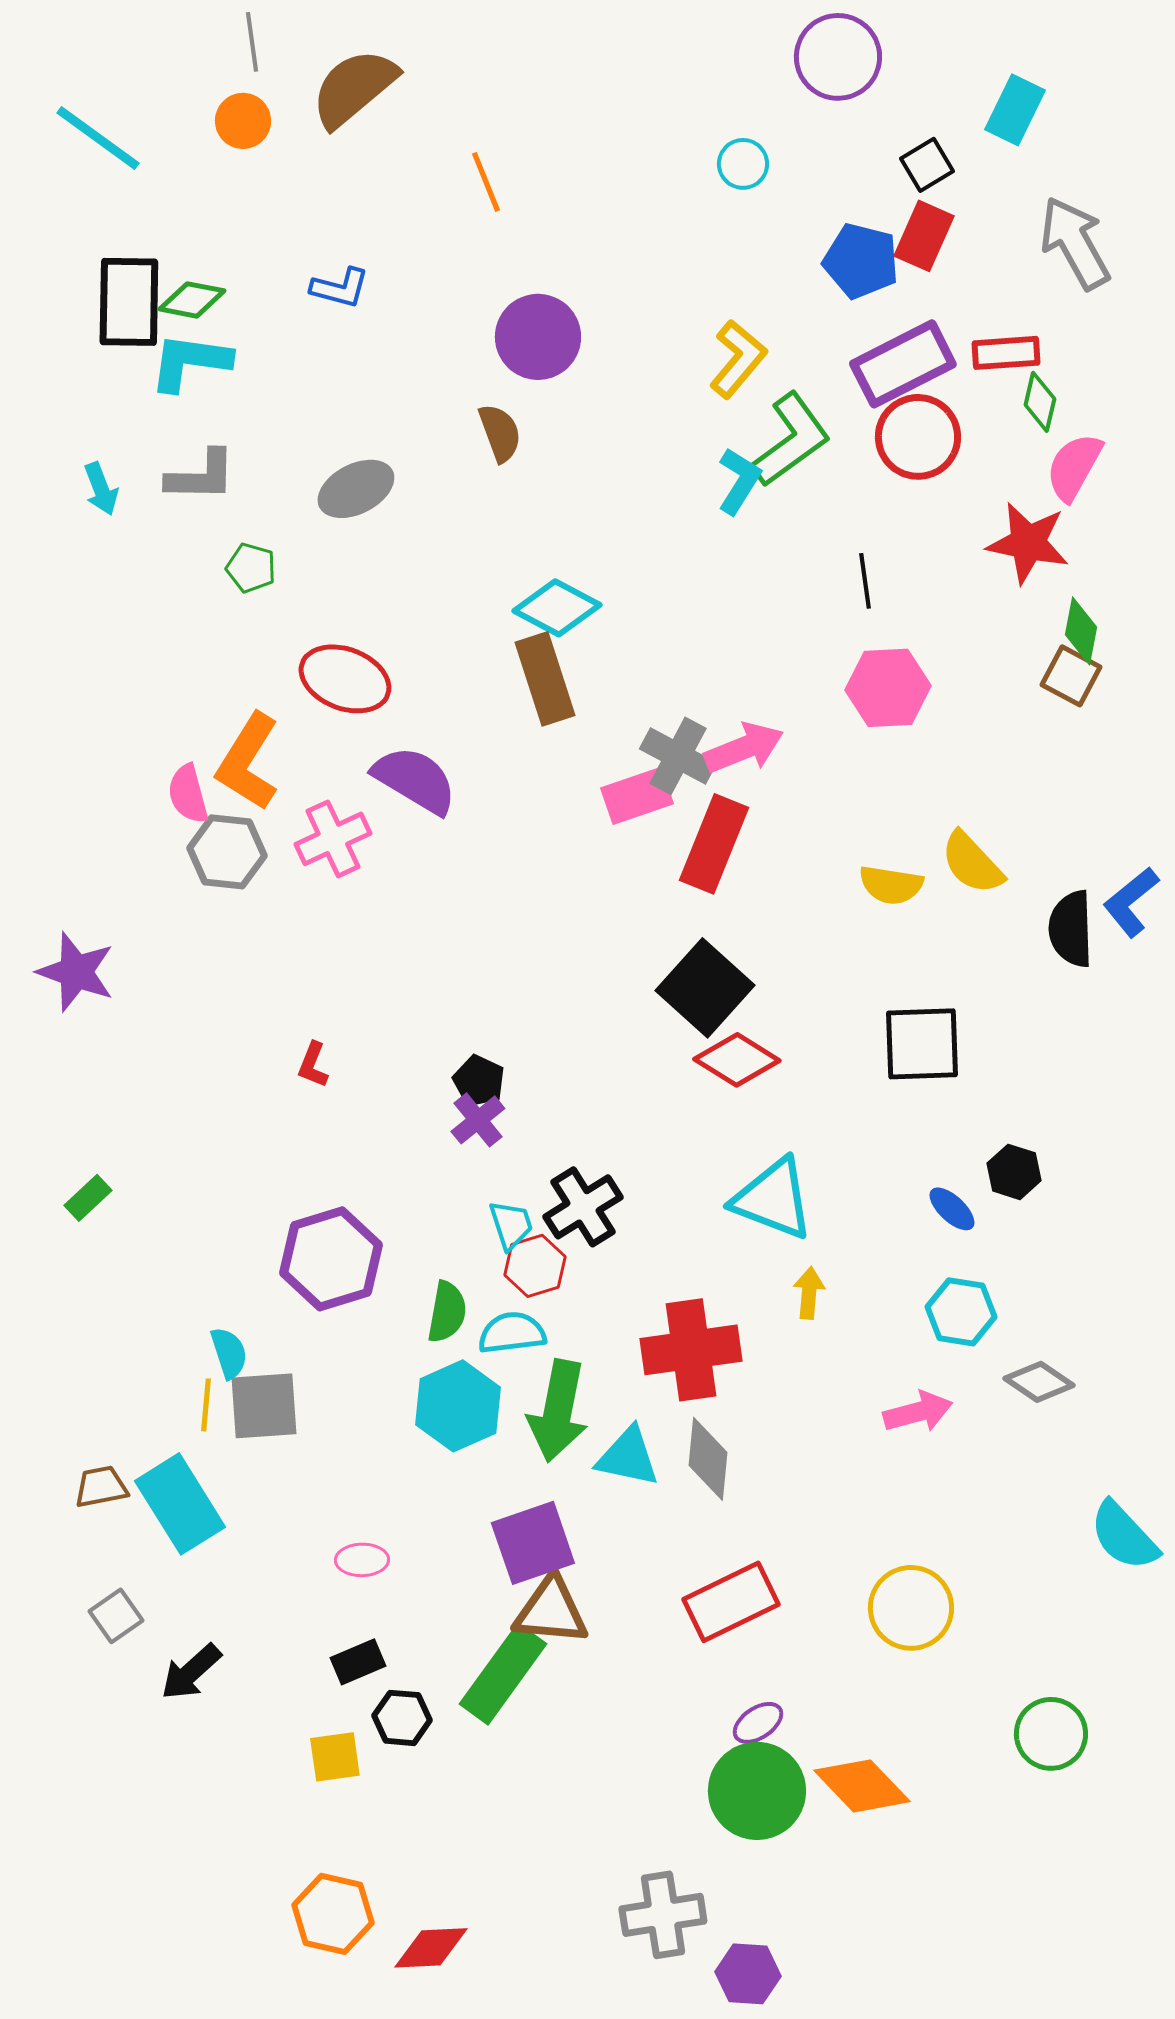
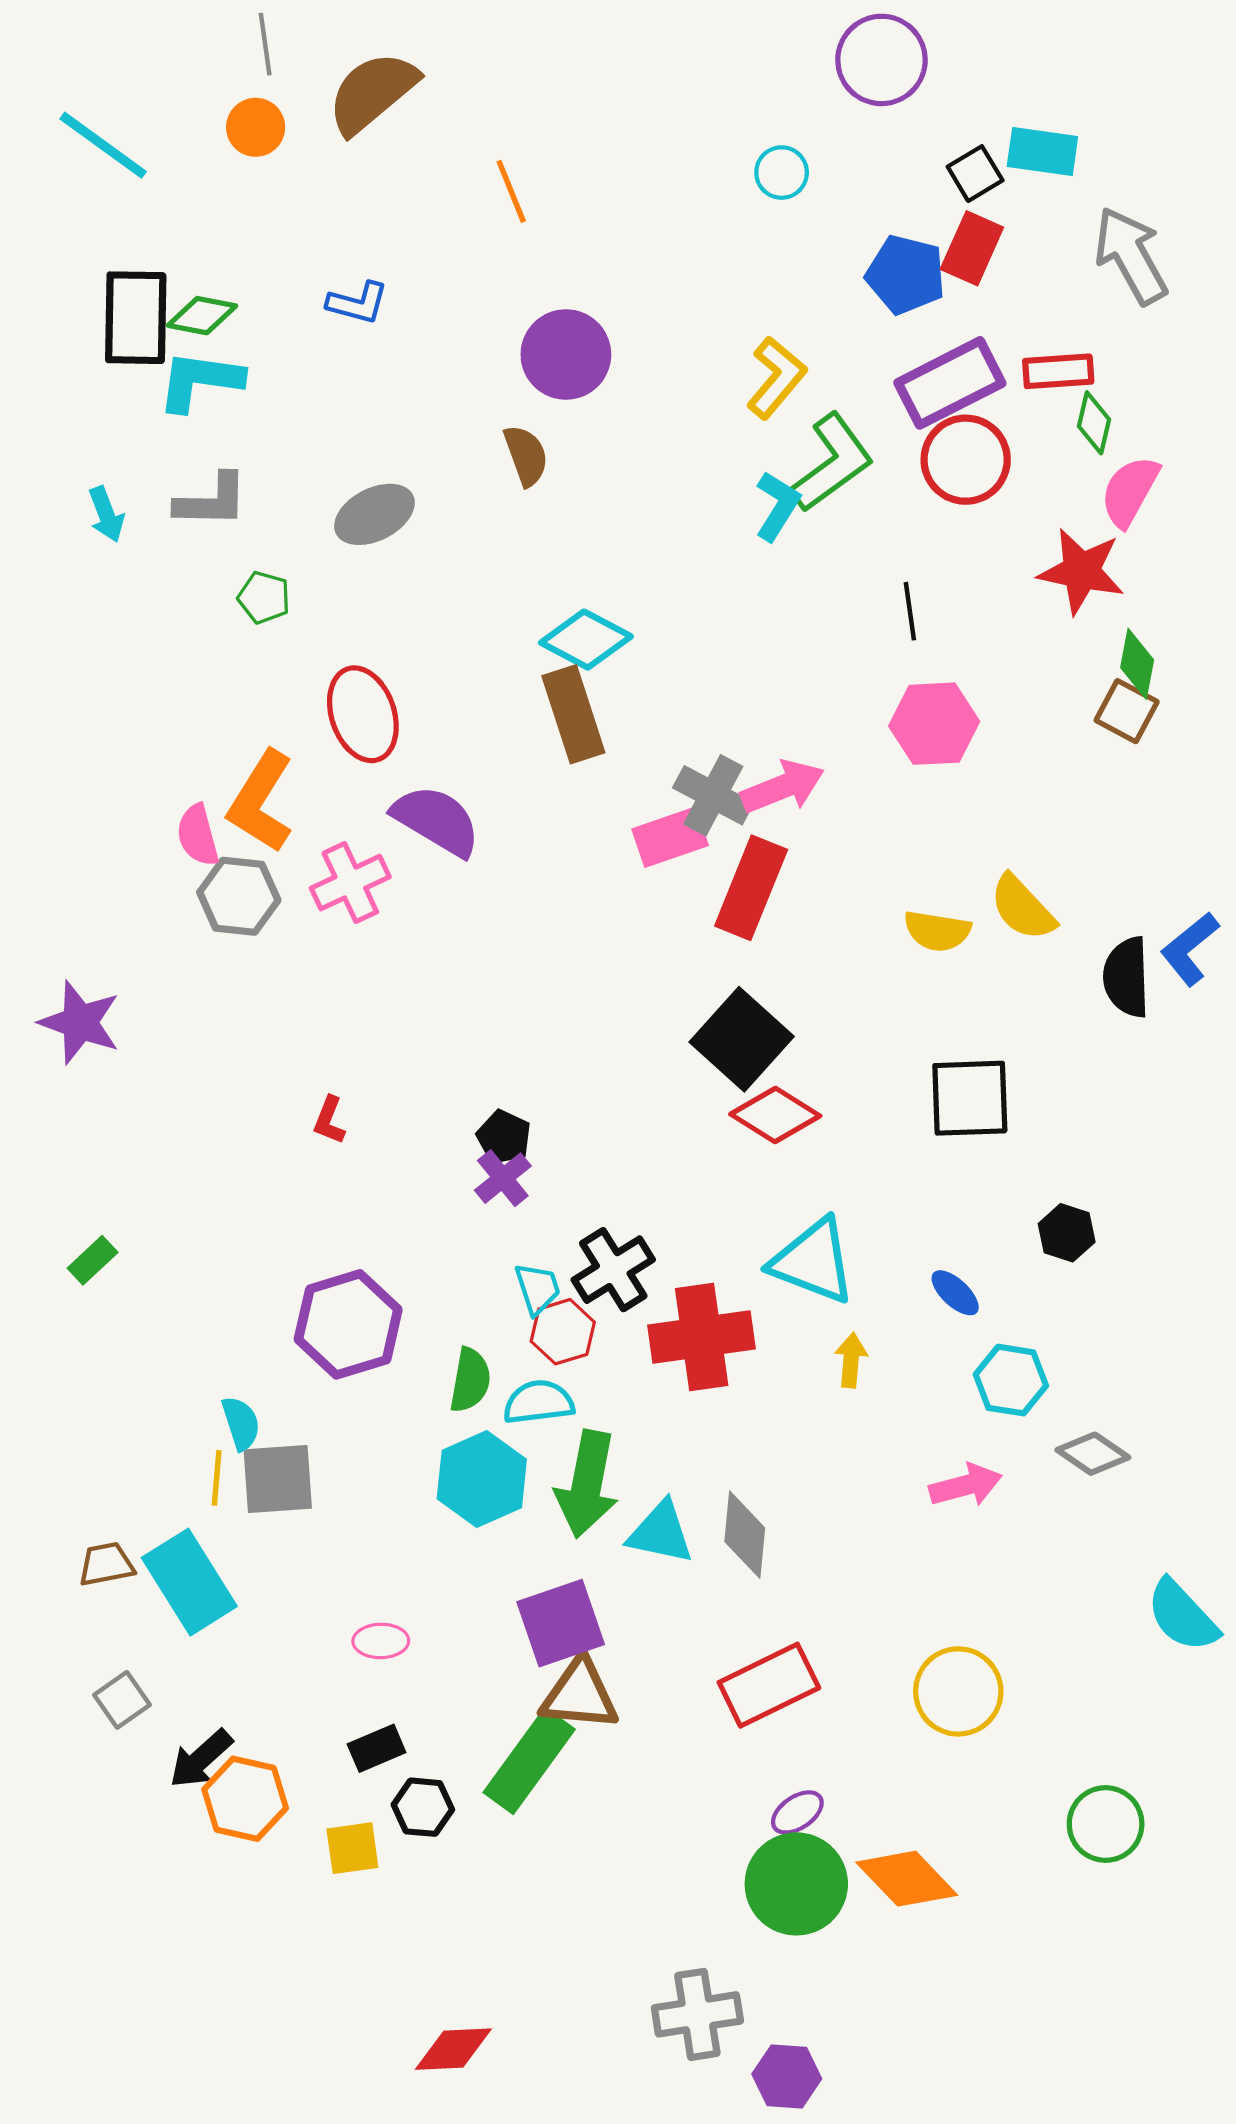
cyan rectangle: (1015, 110) -> (1042, 151), moved, turned 72
red ellipse: (345, 679) -> (363, 714), turned 50
blue ellipse: (952, 1209) -> (955, 1293), moved
red cross: (691, 1350) -> (702, 1337), moved
orange hexagon: (333, 1914) -> (245, 1799), moved

